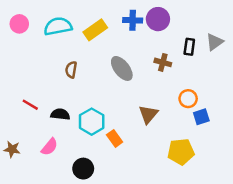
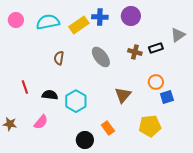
blue cross: (133, 20) -> (100, 17), moved
black rectangle: (189, 47) -> (156, 48), moved, turned 64
red line: (30, 105) -> (25, 87), turned 40
orange rectangle: (115, 138) -> (108, 128), moved
black circle: (83, 169) -> (85, 140), moved

